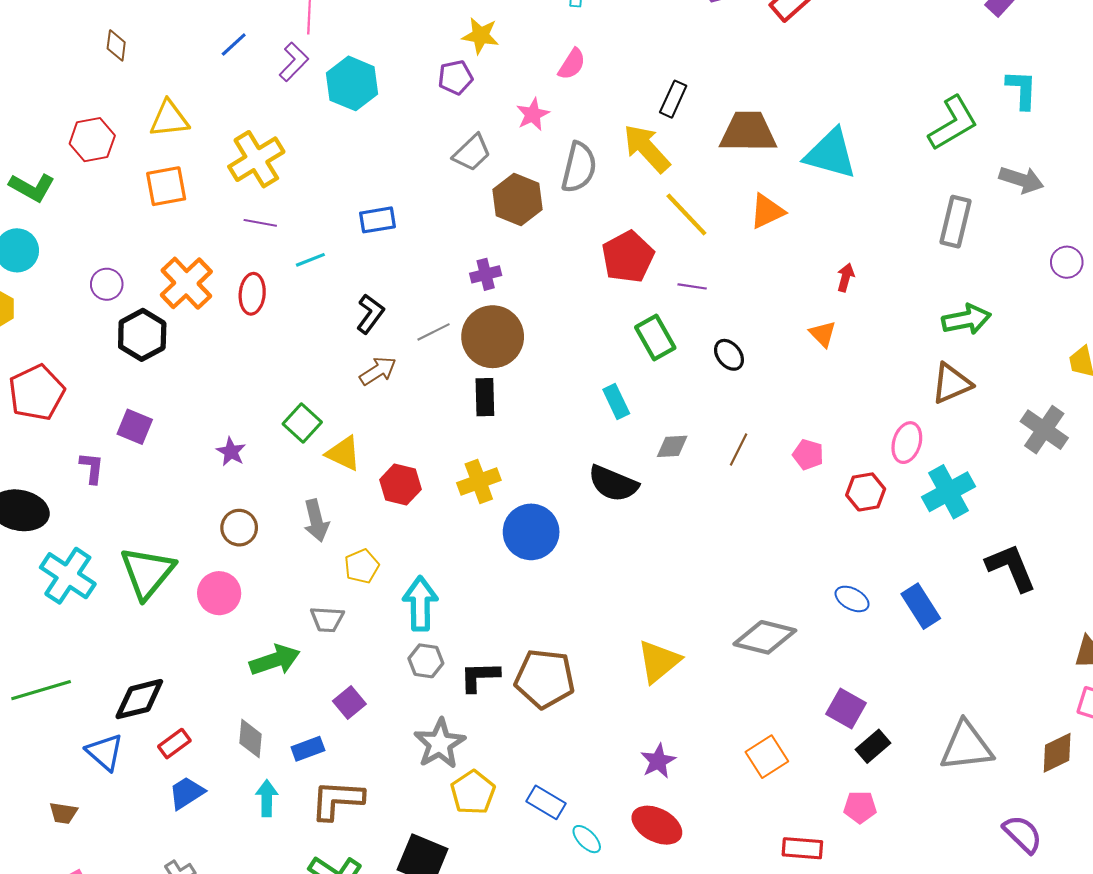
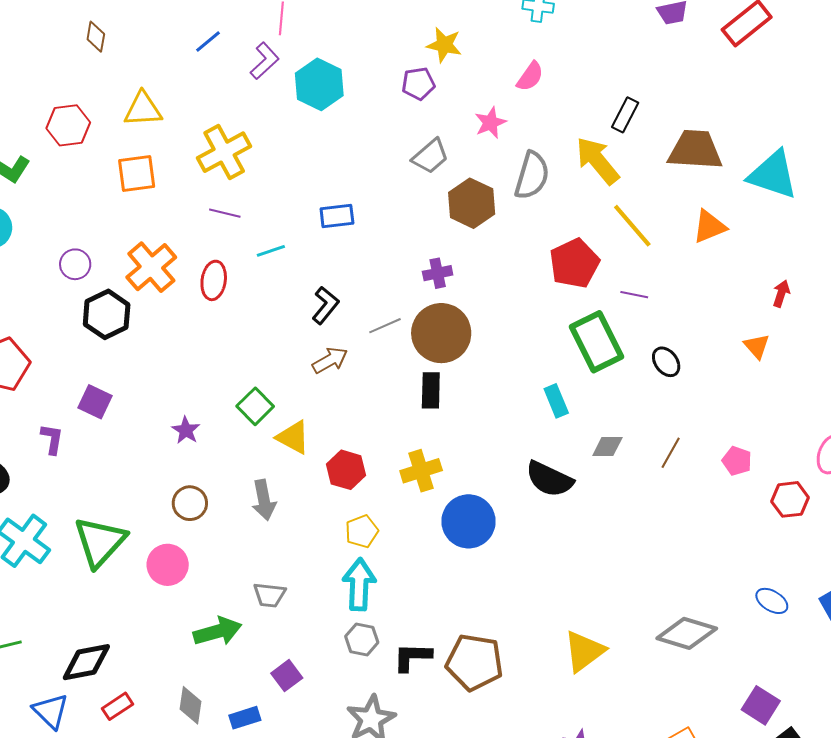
green rectangle: (655, 338) -> (597, 342), size x1.4
yellow pentagon: (362, 566) -> (362, 531), moved

